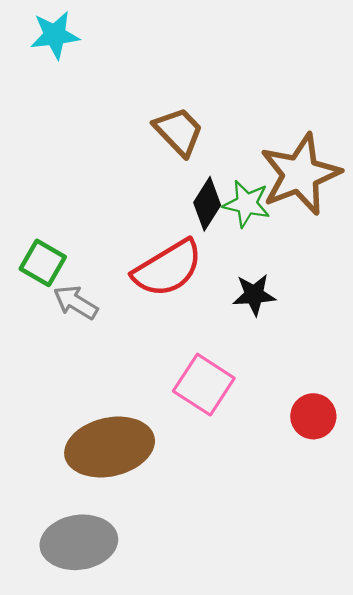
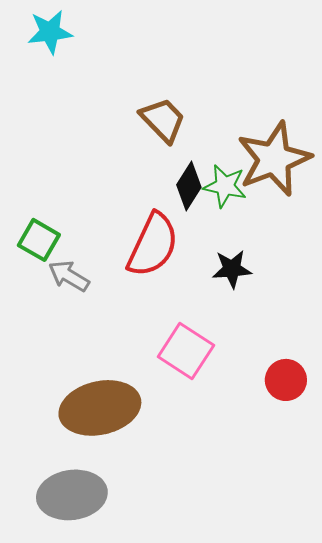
red semicircle: (168, 268) -> (153, 245), turned -34

